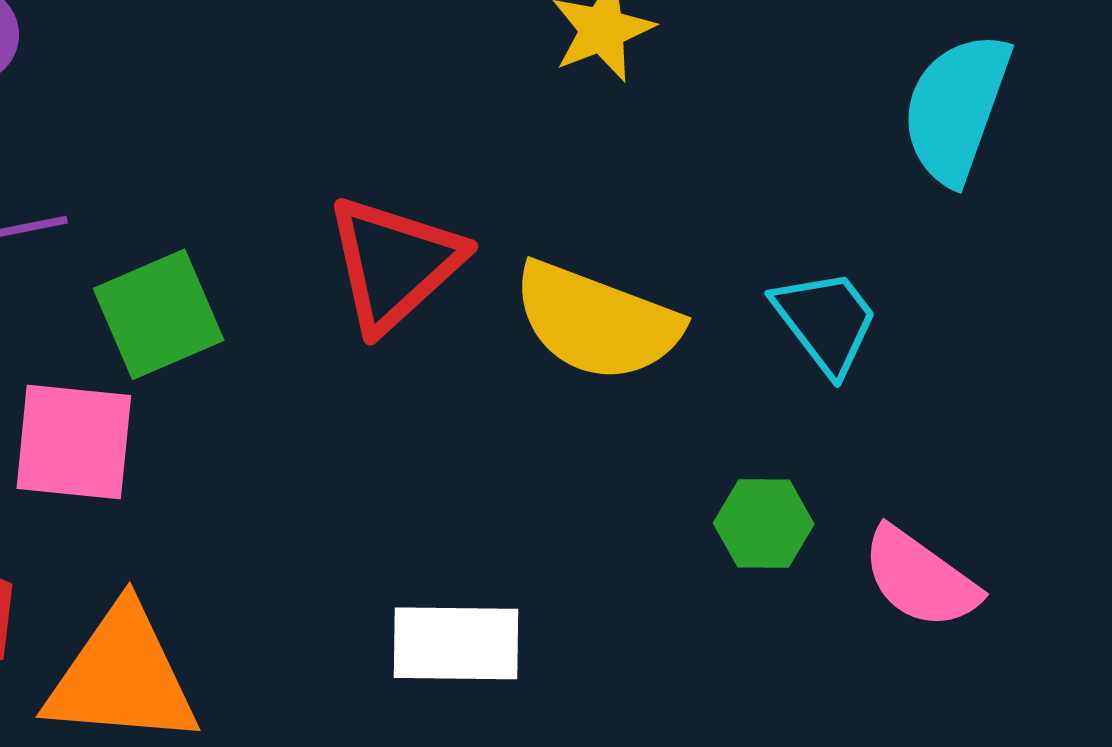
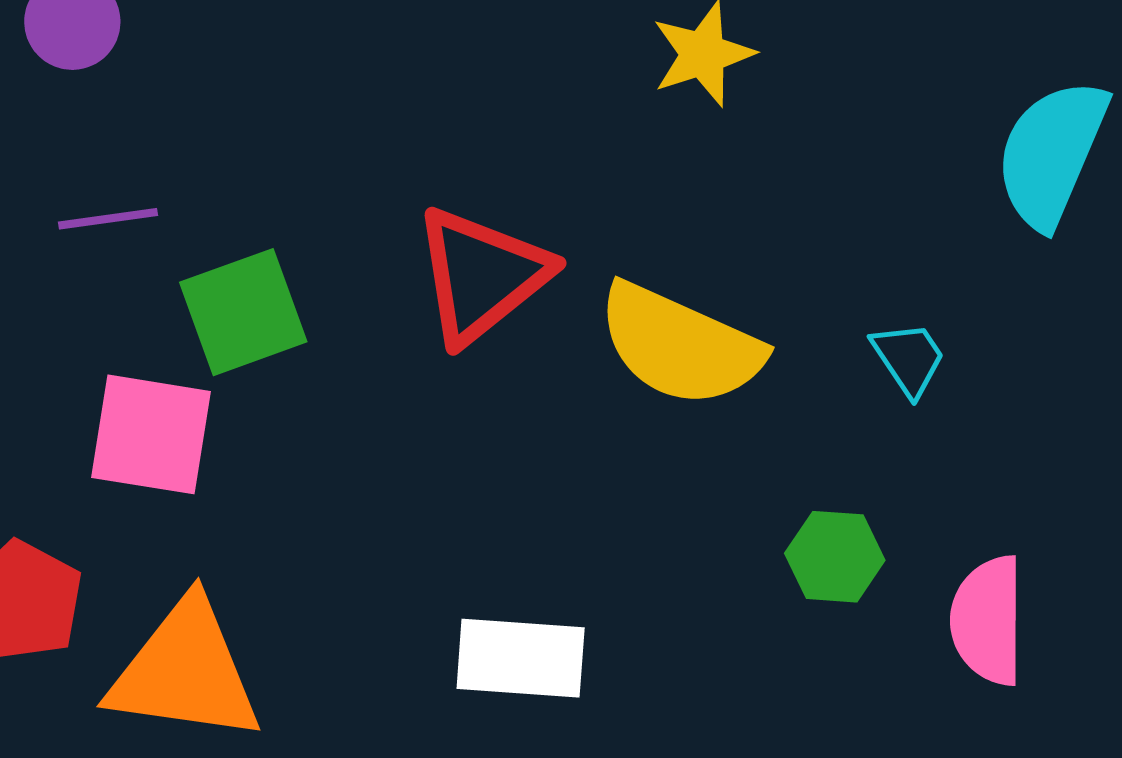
cyan trapezoid: (826, 321) -> (909, 358), size x0.7
pink semicircle: (920, 578) -> (988, 621), turned 51

